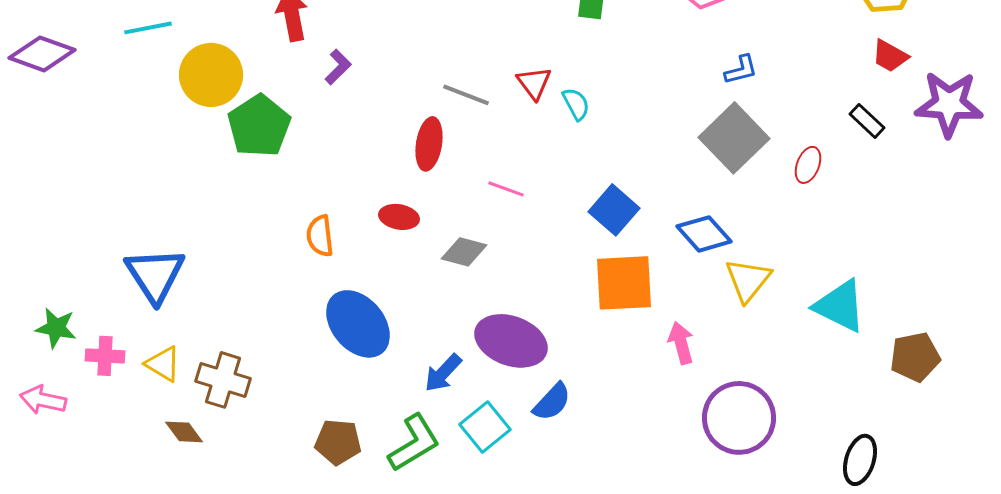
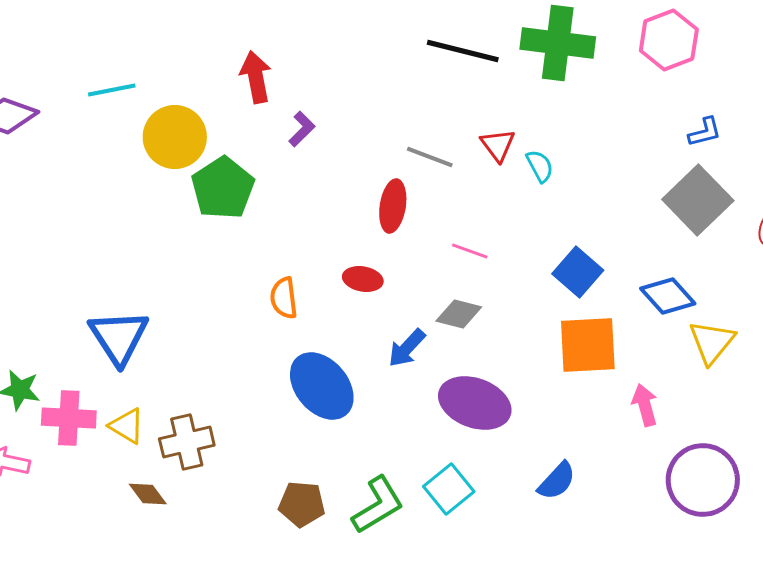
gray diamond: (464, 252) -> (459, 314), moved
pink cross: (105, 356) -> (69, 418), size x1.4
blue arrow: (443, 373) -> (407, 348), moved
brown cross: (223, 380) -> (187, 442), turned -30
blue semicircle: (552, 402) -> (557, 481), moved

